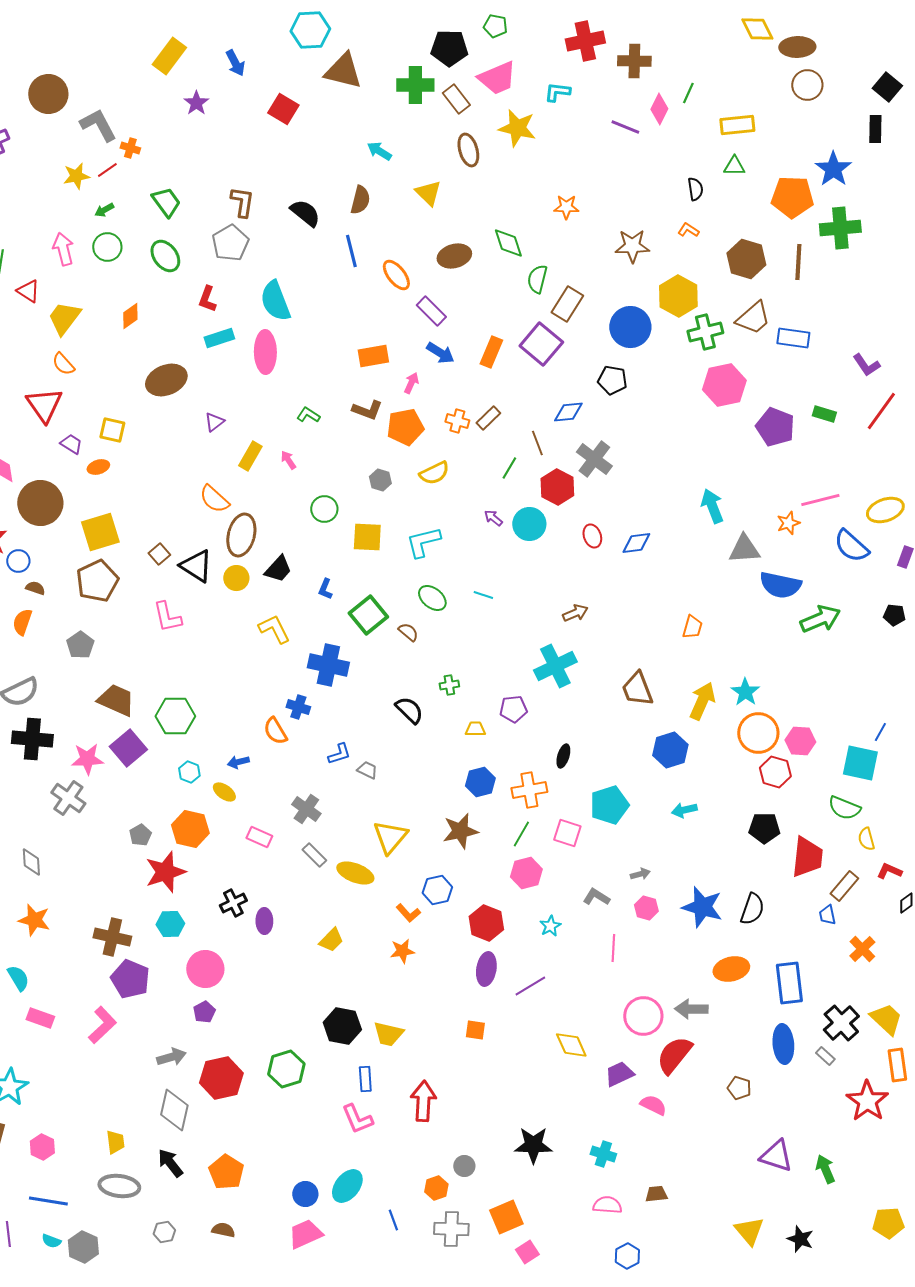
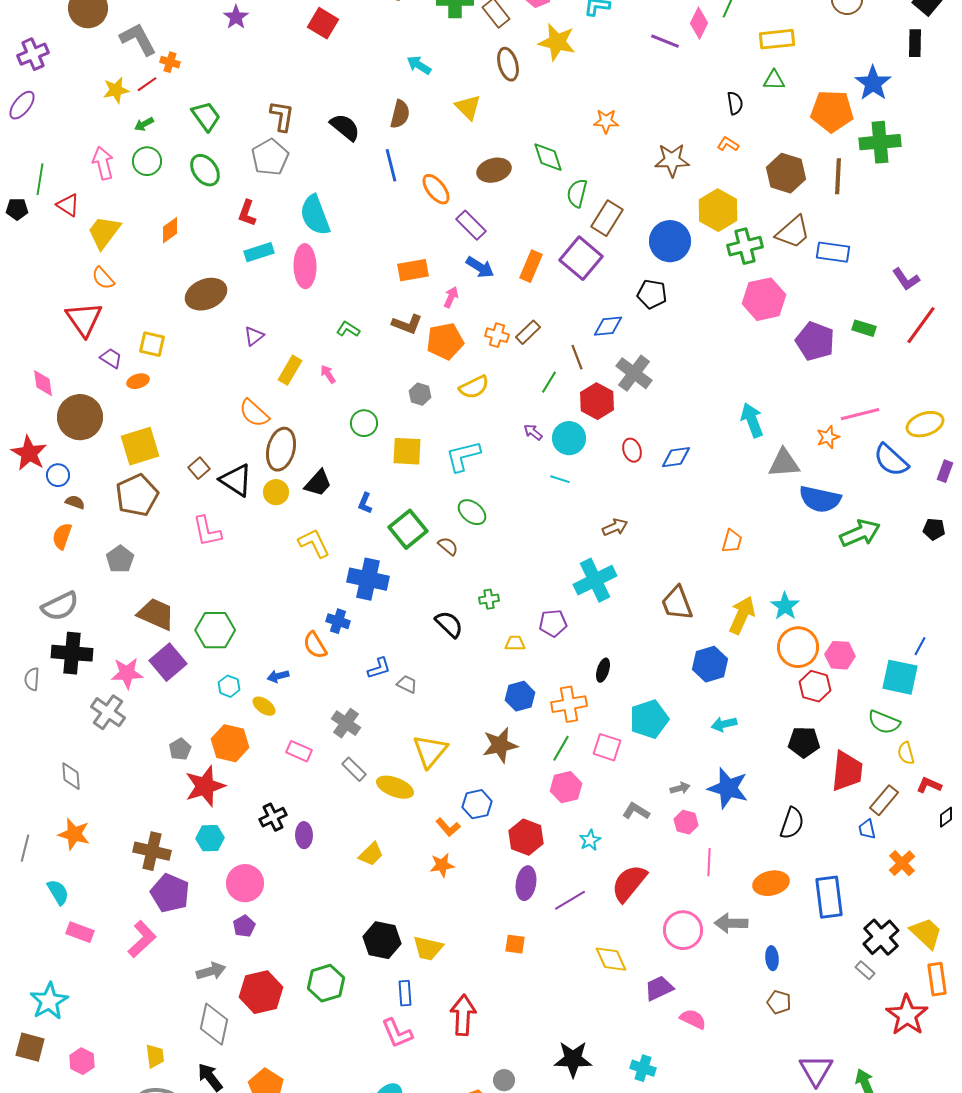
cyan line: (483, 595) -> (560, 479), moved
blue star: (702, 907) -> (728, 788), moved
pink line: (613, 948) -> (709, 862), moved
blue ellipse: (783, 1044) -> (772, 958), moved, size x0.6
red semicircle: (674, 1055) -> (629, 883), moved
purple triangle: (776, 1156) -> (816, 1070), turned 42

